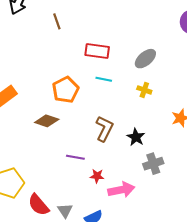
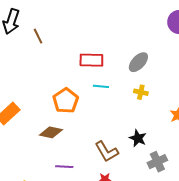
brown line: (57, 21) -> (38, 36), moved
brown L-shape: (104, 129) -> (107, 152), moved, turned 130
purple line: (75, 157) -> (64, 167), moved

